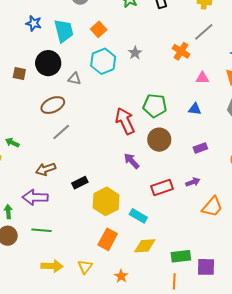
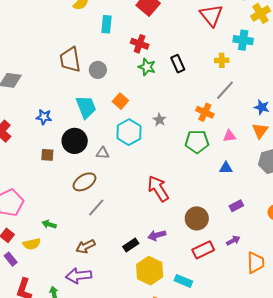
blue star: (34, 23) -> (44, 117), moved
green pentagon: (155, 106) -> (197, 142), moved
brown circle: (159, 140) -> (197, 218), moved
purple arrow: (132, 161) -> (157, 235), moved, turned -54
black rectangle: (80, 183) -> (131, 245), moved
orange trapezoid: (212, 207) -> (256, 263), turned -35

